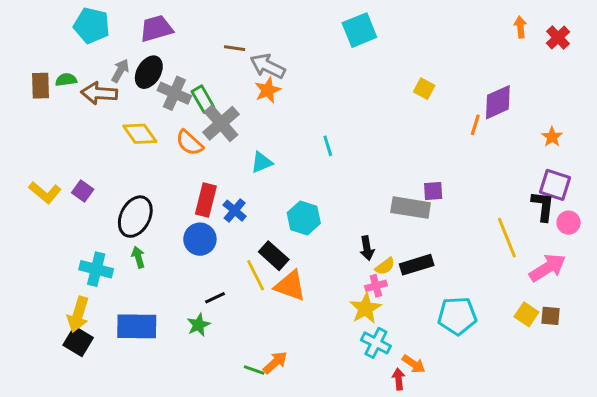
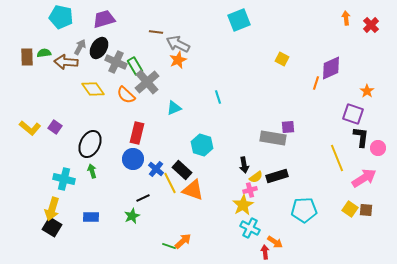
purple square: (555, 185) -> (353, 114), moved
blue cross: (235, 211) -> (156, 169), moved
blue rectangle: (137, 326) -> (91, 217), size x0.6

